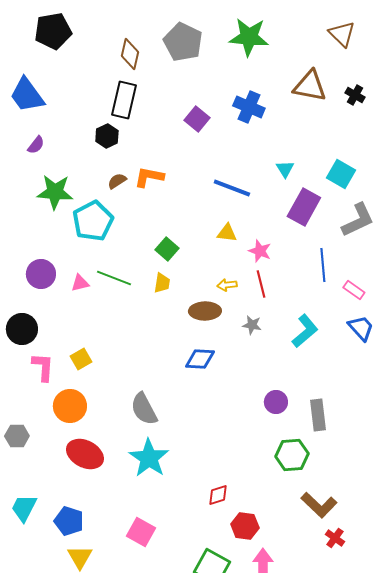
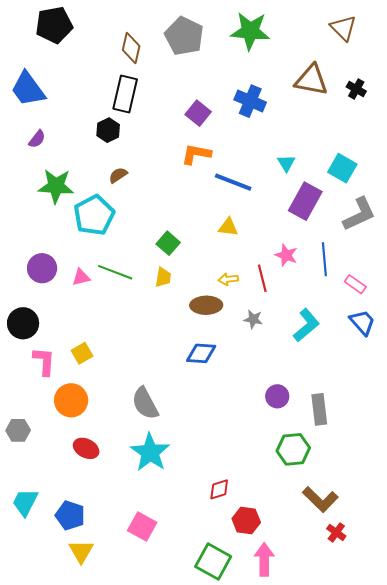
orange L-shape: (149, 177) -> (196, 154), moved
pink star: (260, 251) -> (286, 255), moved
red ellipse: (85, 454) -> (86, 448), size x0.7

